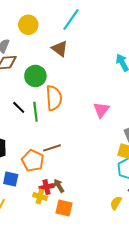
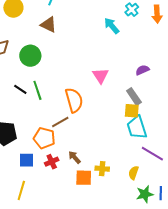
orange semicircle: (54, 98) -> (74, 100), moved
red cross: (46, 187) -> (52, 162), moved
yellow cross: (40, 196) -> (102, 169), moved
yellow semicircle: (116, 203) -> (133, 173), moved

